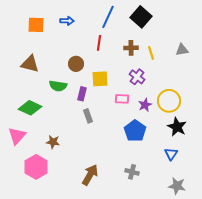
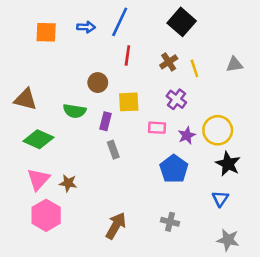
blue line: (108, 17) -> (120, 22), moved
brown cross: (131, 48) -> (169, 62), turned -32
brown triangle: (30, 64) -> (26, 99), moved
pink triangle: (17, 136) -> (38, 179), moved

